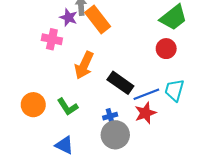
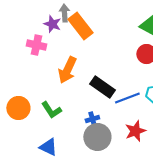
red star: (145, 113) -> (135, 131), moved

